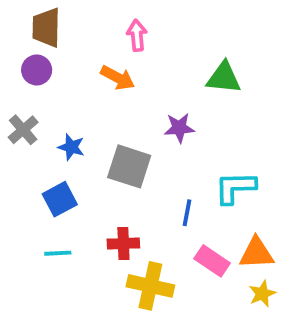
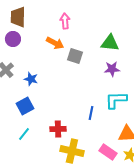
purple star: (179, 128) -> (112, 69), moved
gray square: (129, 166) -> (75, 56), moved, size x0.7
cyan line: (58, 253) -> (24, 134), turned -48
pink rectangle: (212, 261) -> (108, 152), moved

